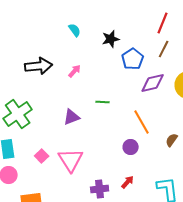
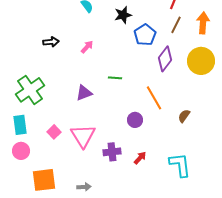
black arrow: (39, 66) -> (51, 42), size x0.6
purple diamond: (153, 83) -> (165, 59), turned -40
purple circle: (131, 147) -> (135, 120), moved
purple cross: (100, 189) -> (112, 152), moved

